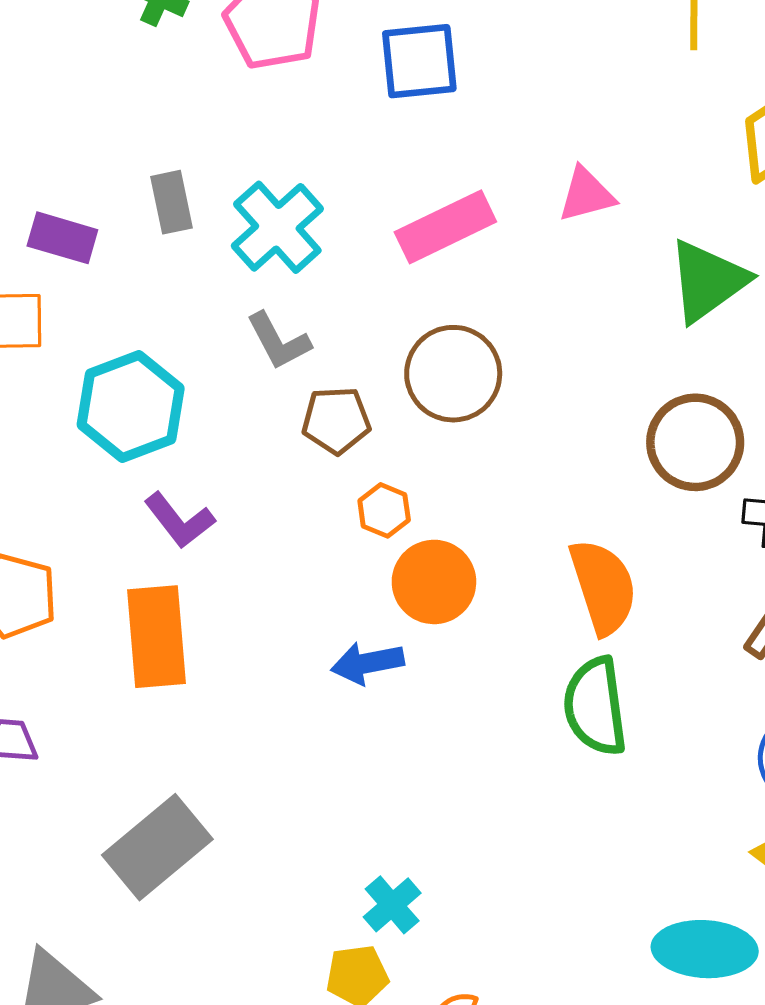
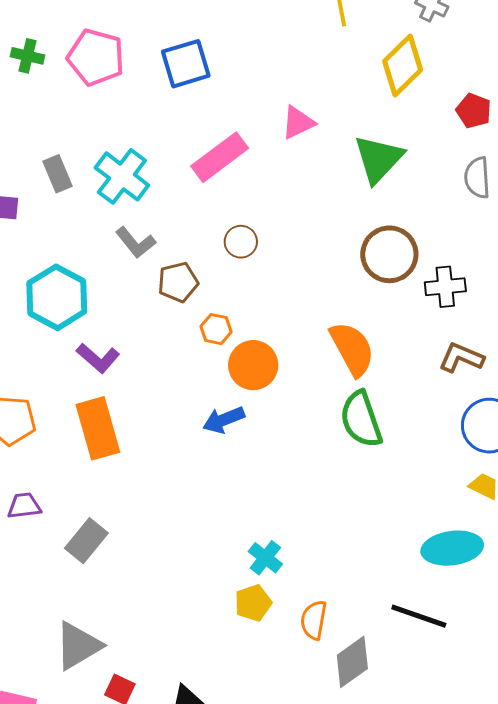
brown circle: (453, 374) -> (241, 242), size x0.6
gray rectangle: (157, 847) -> (86, 541), moved, size x0.7

